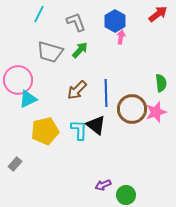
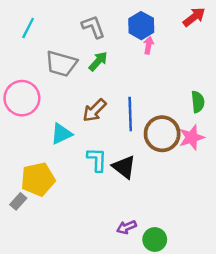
cyan line: (39, 14) -> (28, 28), moved
cyan triangle: (28, 99) -> (61, 134), moved
black triangle: (96, 125) -> (124, 167), moved
yellow pentagon: (45, 131) -> (38, 179), moved

